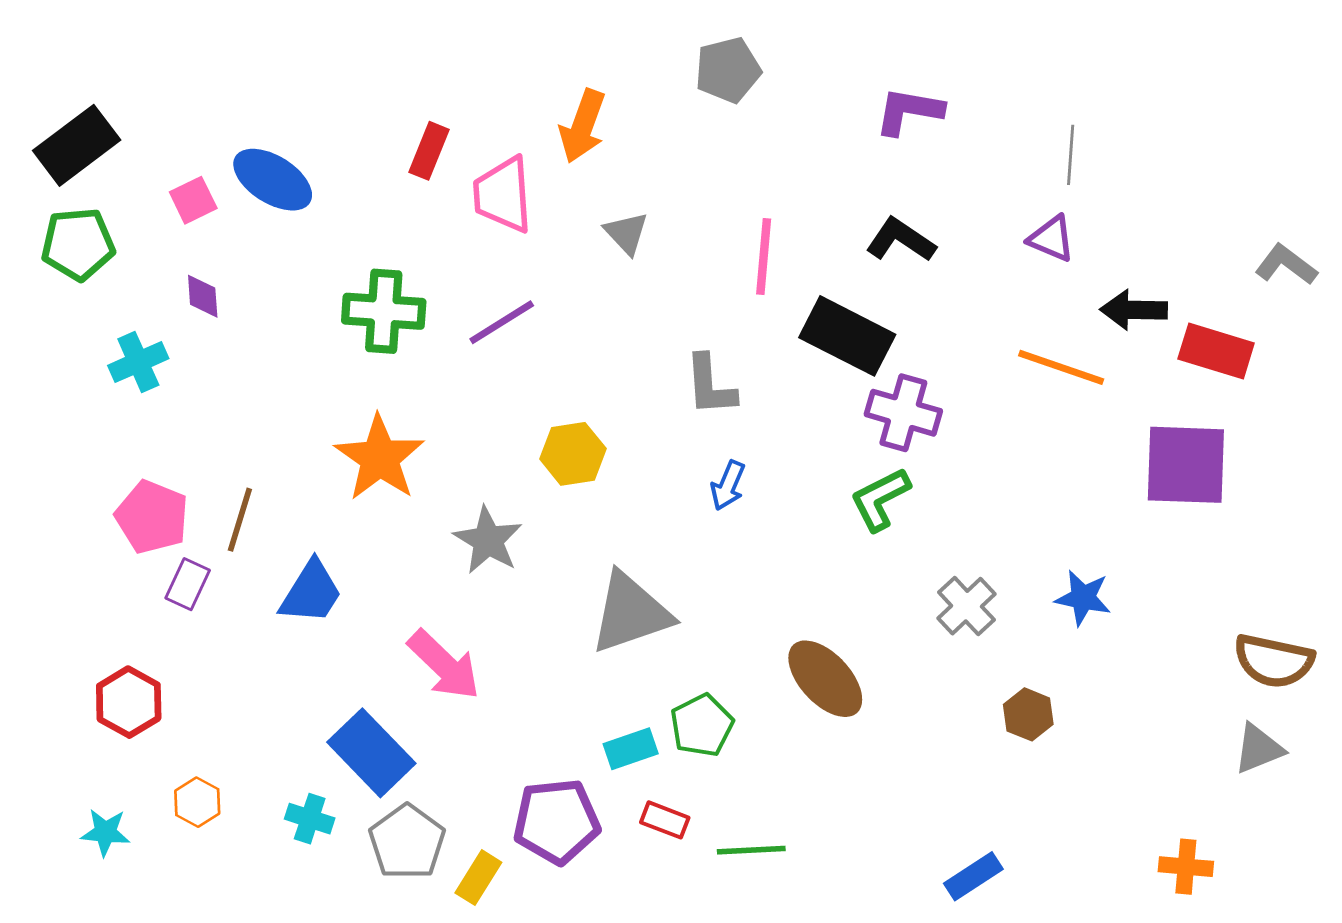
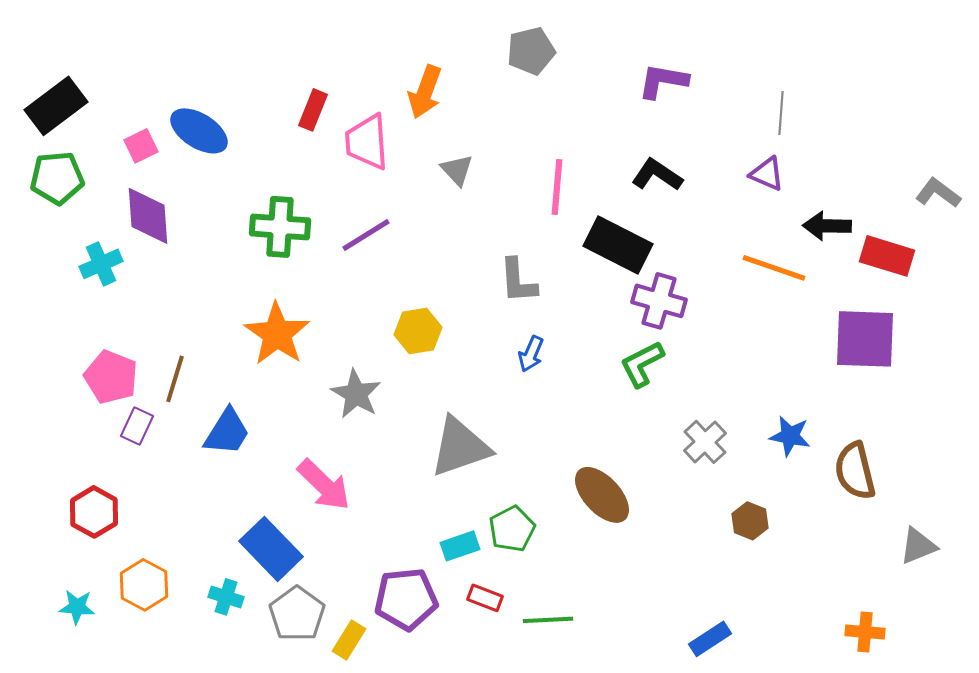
purple diamond: (203, 296) -> (148, 216), size x1.8
brown semicircle: (1274, 661) -> (855, 471), moved, turned 64
orange hexagon: (197, 802) -> (144, 585), size x1.4

